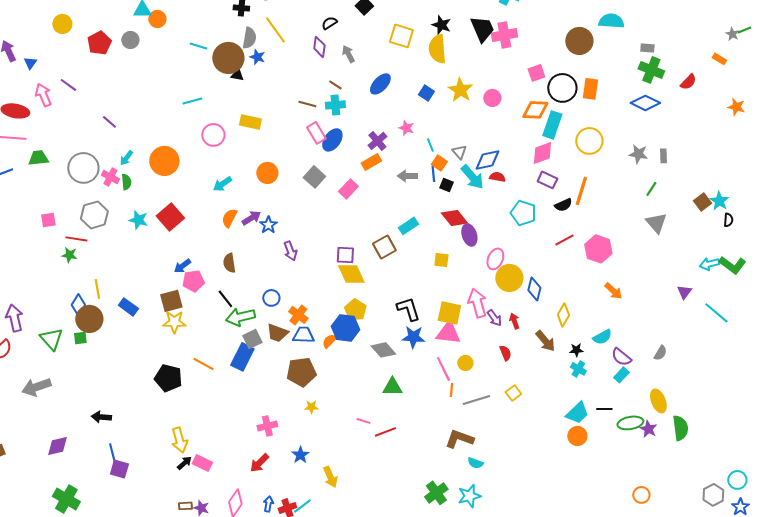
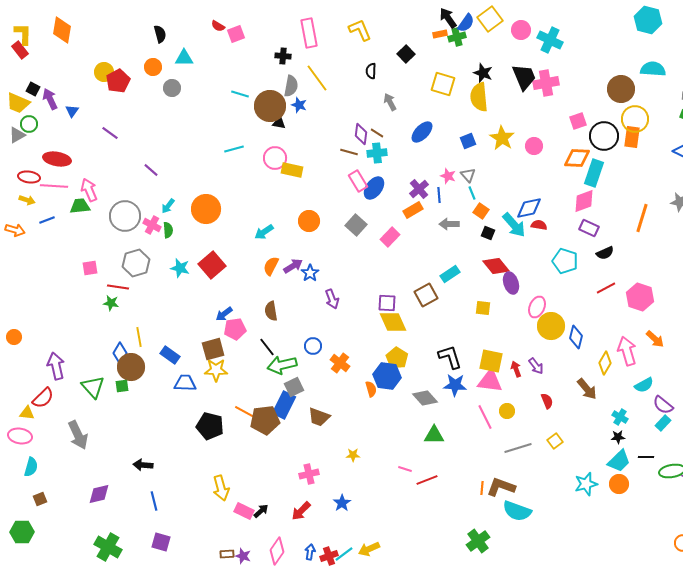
orange circle: (157, 19) -> (153, 67), moved
black semicircle: (329, 23) -> (371, 71), turned -56
red pentagon: (99, 43) -> (118, 81), moved
purple diamond: (319, 47) -> (361, 134), moved
blue square: (426, 93) -> (468, 141), turned 35
pink arrow: (43, 95) -> (89, 190), moved
pink circle: (213, 135) -> (275, 158), moved
yellow circle: (589, 141) -> (635, 119), moved
gray triangle: (459, 152) -> (468, 175), moved
blue line: (433, 174) -> (439, 195), moved
orange line: (581, 191) -> (642, 218), moved
pink arrow: (477, 303) -> (627, 351), moved
red arrow: (514, 321) -> (516, 369), moved
brown trapezoid: (277, 333) -> (319, 417), moved
blue trapezoid: (303, 335) -> (185, 383), moved
orange semicircle: (329, 341) -> (371, 389), turned 119
black star: (576, 350) -> (618, 437), moved
brown pentagon: (301, 372) -> (265, 420), moved
gray arrow: (36, 387) -> (78, 435), turned -96
orange line: (451, 390) -> (482, 488), moved
black arrow: (184, 463) -> (261, 511), moved
cyan semicircle: (475, 463) -> (517, 511), size x1.8
purple square: (119, 469) -> (161, 542), moved
yellow arrow: (330, 477) -> (369, 549), moved, turned 90
cyan star: (469, 496) -> (586, 484), moved

